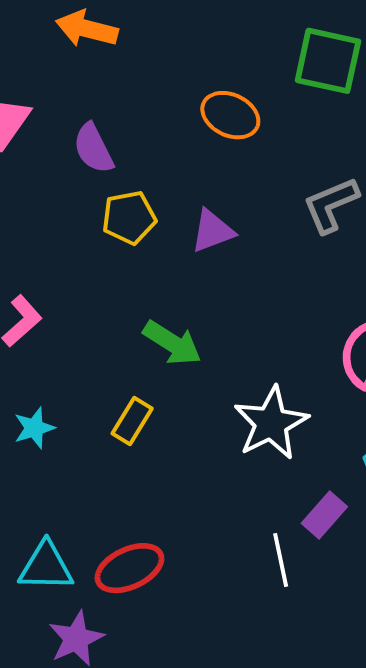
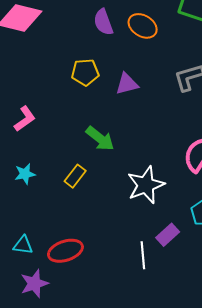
purple semicircle: (93, 148) -> (103, 22), moved
cyan triangle: (46, 567) -> (23, 245), size x0.7

